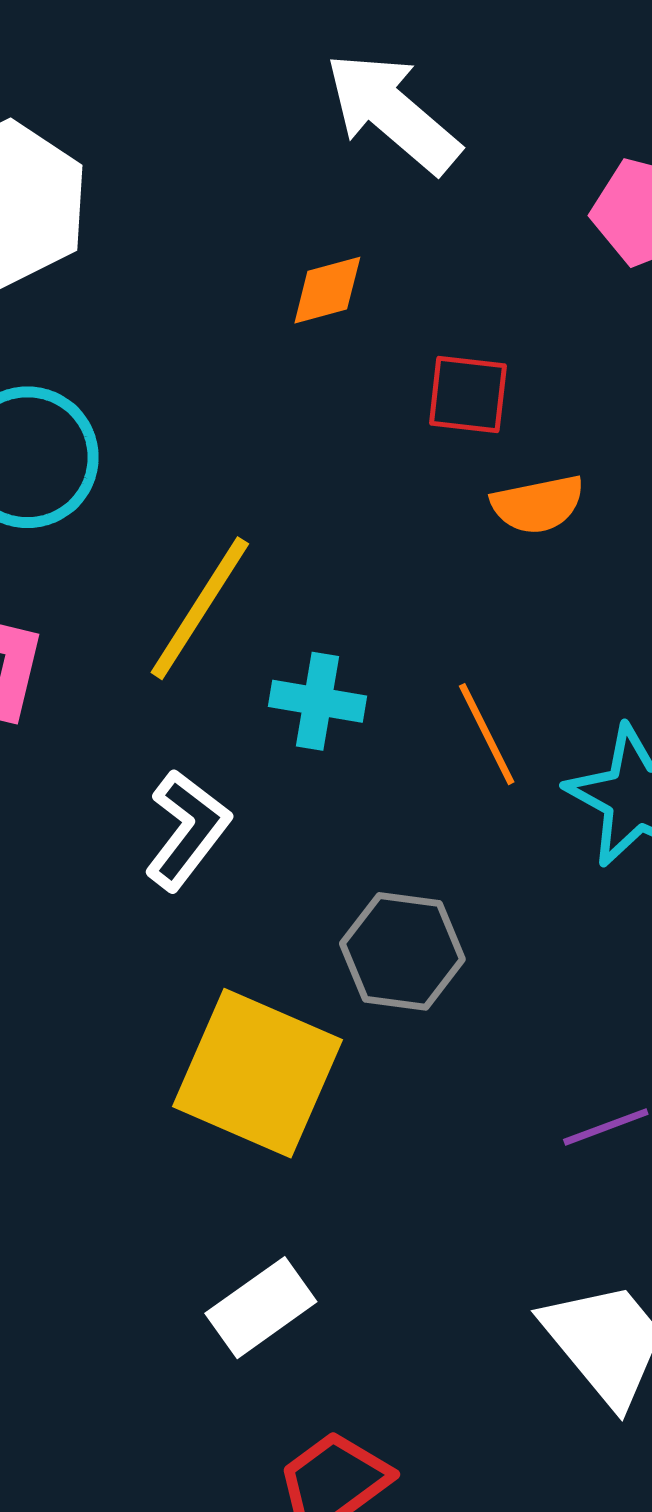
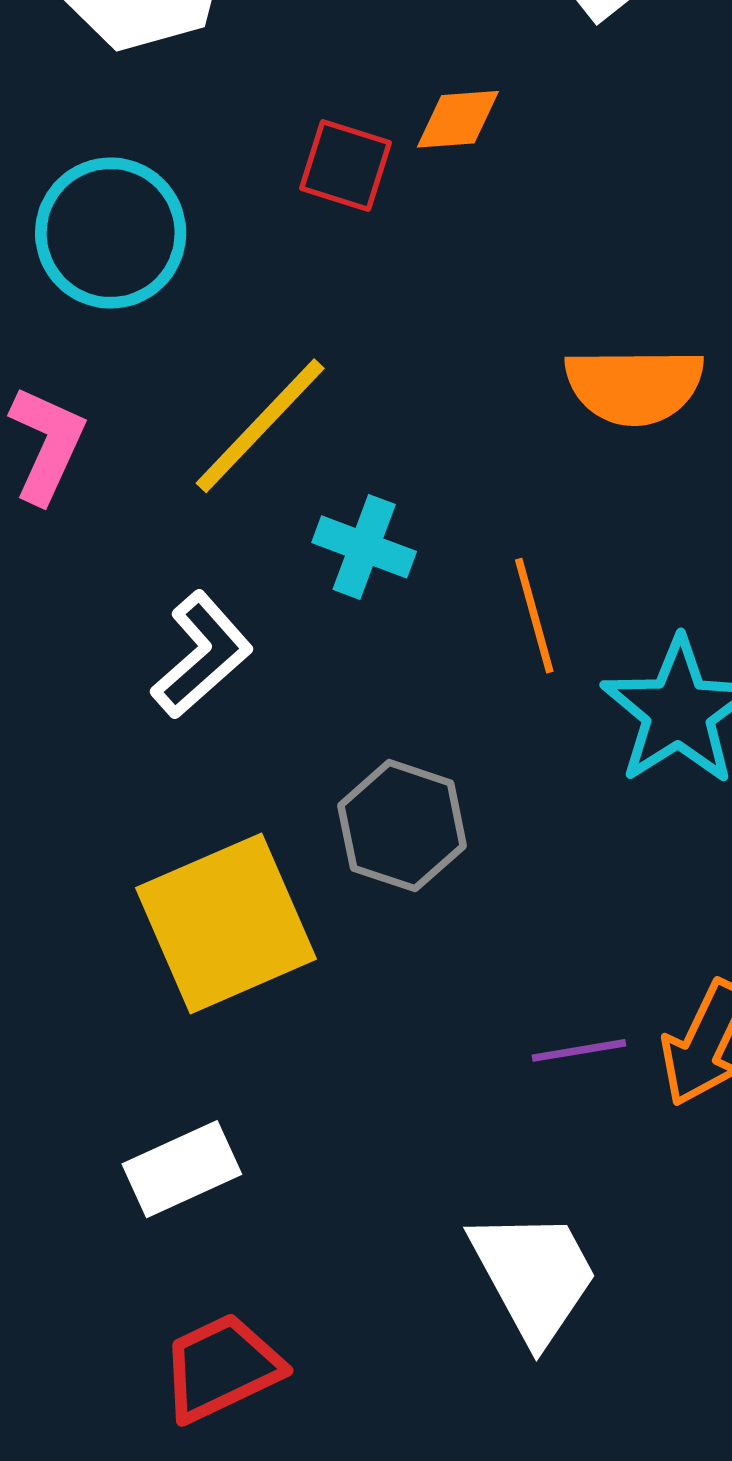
red square: (468, 395) -> (345, 165), moved
orange semicircle: (538, 504) -> (634, 386), size x1.4
yellow square: (258, 1073) -> (226, 923), turned 32

